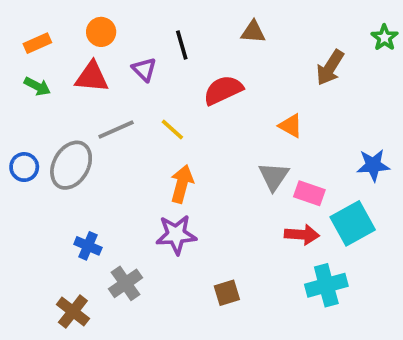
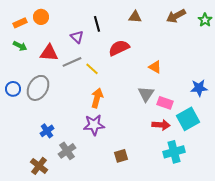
orange circle: (101, 32) -> (41, 17), moved
brown arrow: (330, 68) -> (176, 16), moved, turned 30
red triangle: (92, 77) -> (49, 53), moved
gray line: (116, 129) -> (72, 62), moved
blue cross: (88, 246) -> (47, 131), turned 32

